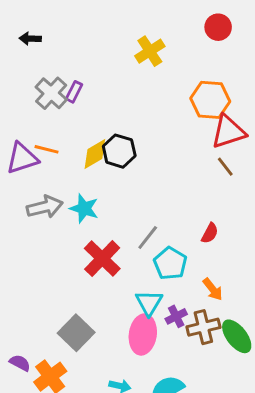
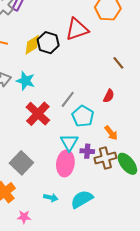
red triangle: (228, 132) -> (77, 29), moved
brown line: (225, 167) -> (118, 63), moved
purple cross: (176, 316) -> (87, 151), turned 32

